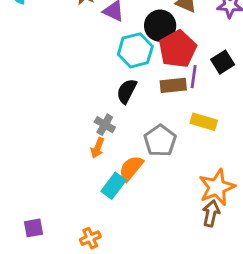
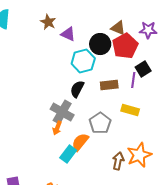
red pentagon: (178, 49) -> (125, 46), moved
purple line: (194, 77) -> (133, 80), moved
gray cross: (105, 125) -> (62, 112), size x1.6
brown arrow: (211, 213) -> (118, 161), moved

